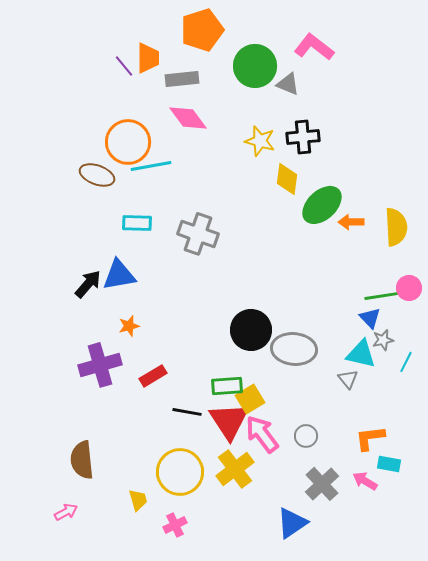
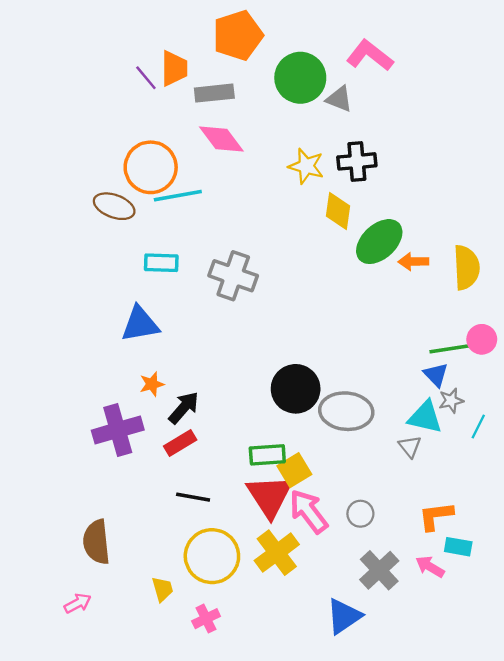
black arrow: (88, 284) -> (184, 408), moved
black line: (187, 412) -> (193, 497), moved

